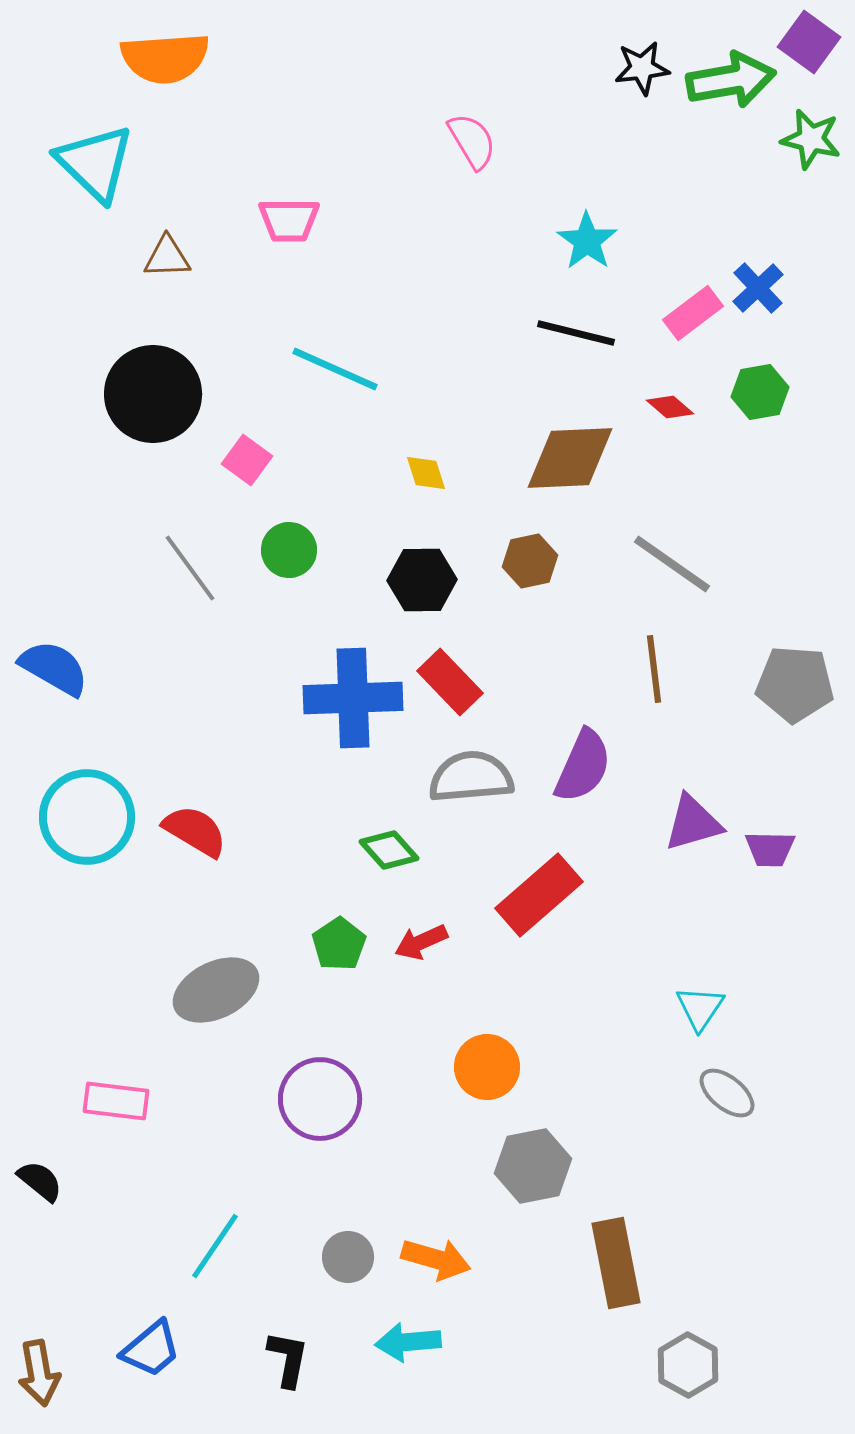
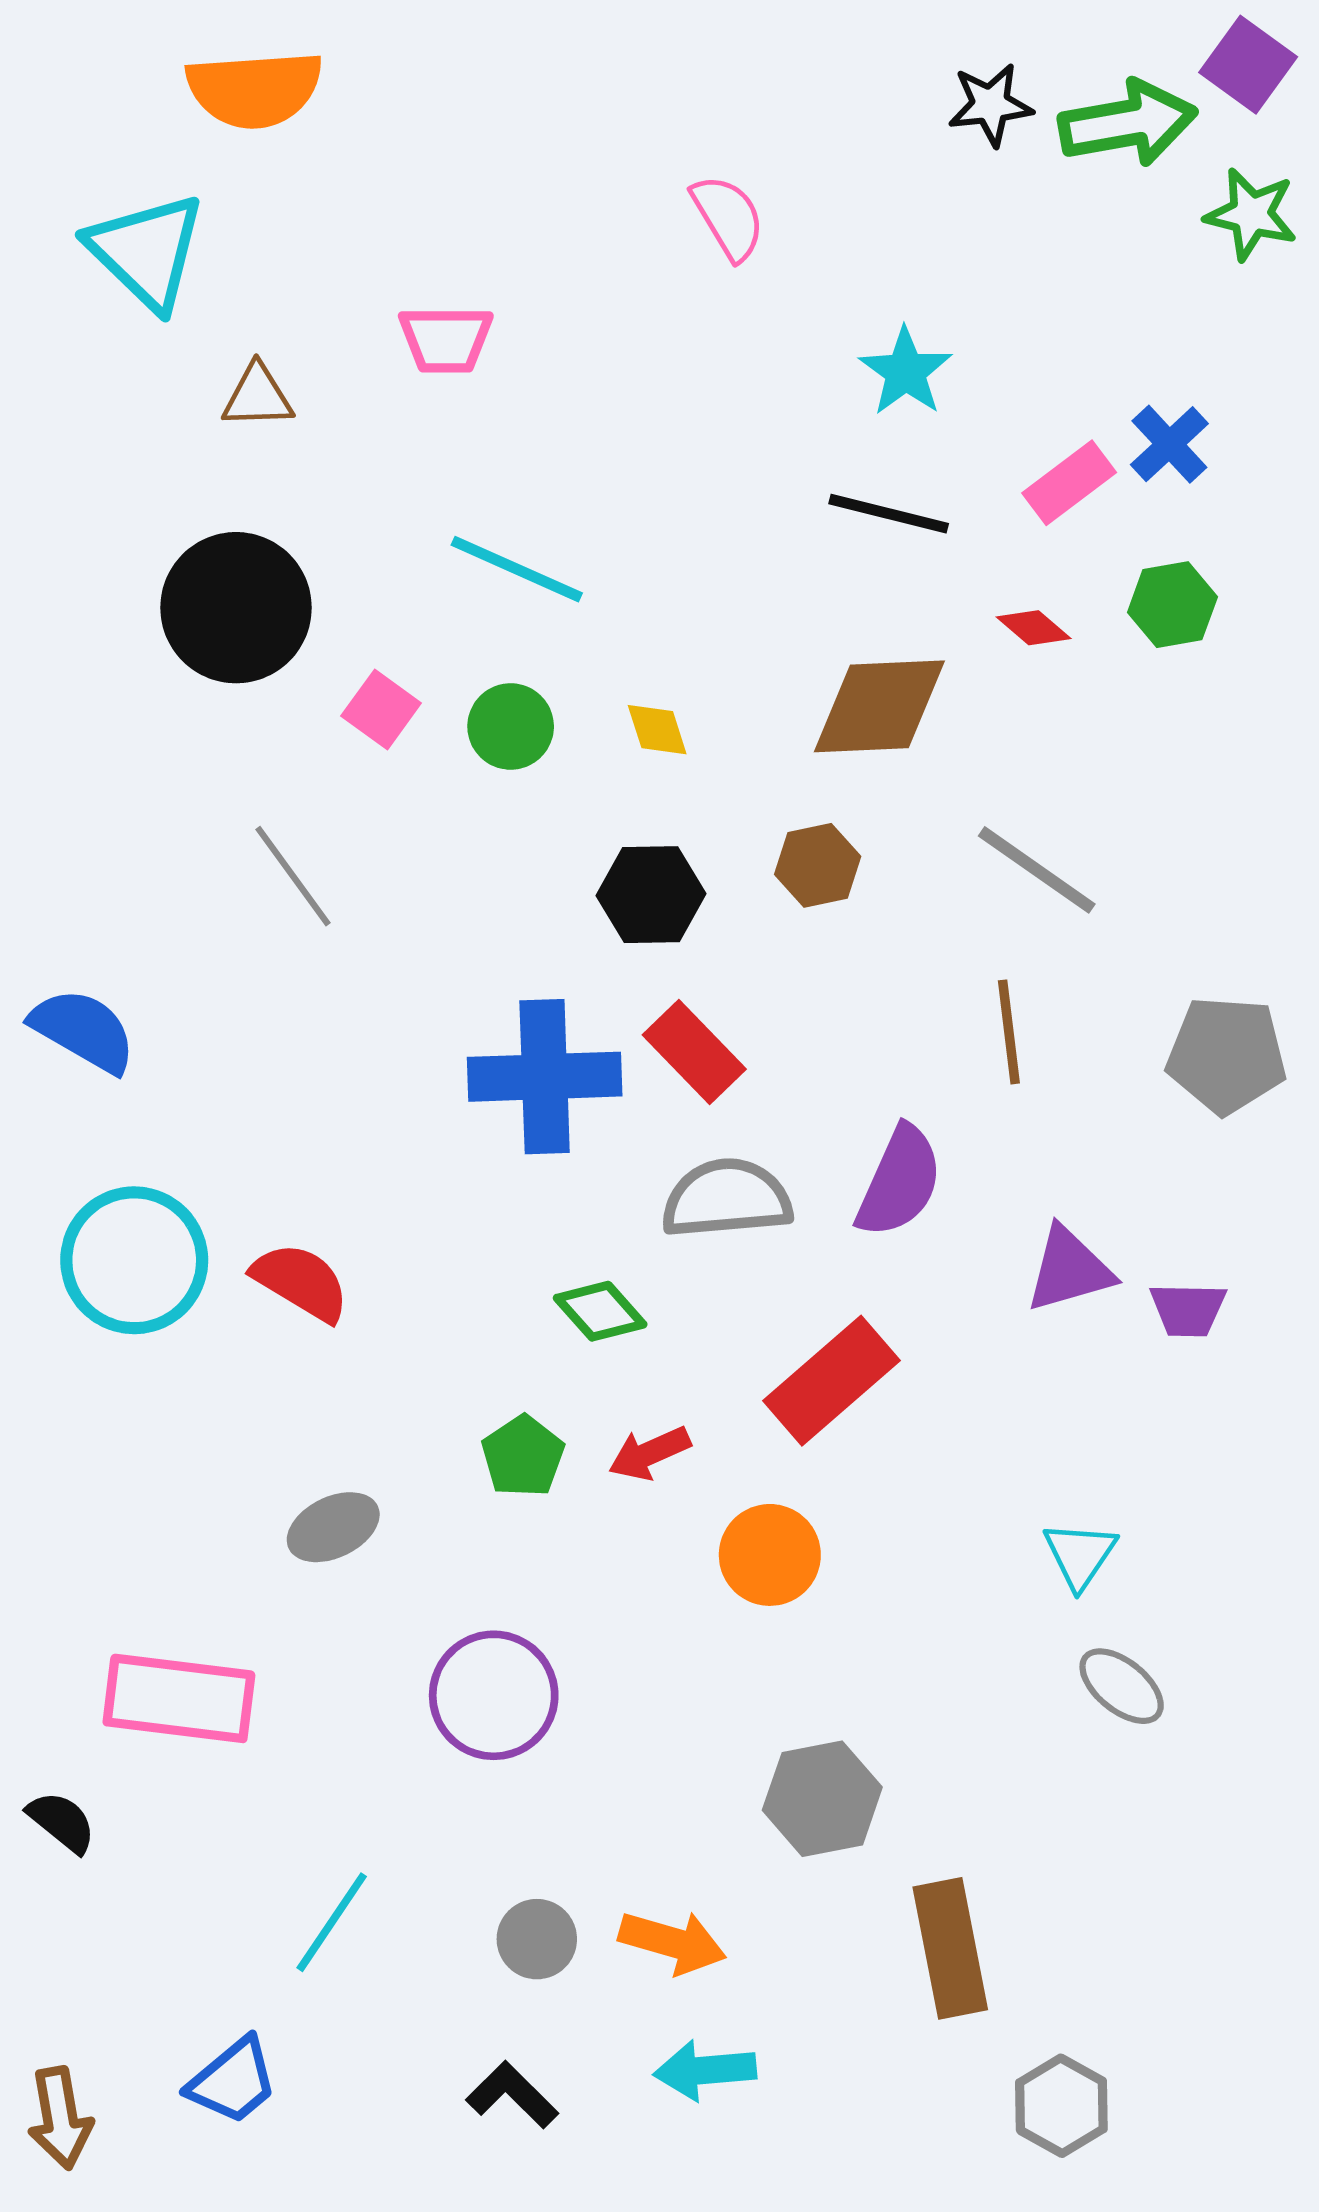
green circle: (289, 550) -> (511, 726), moved
gray ellipse: (216, 990) -> (333, 1527), size x0.7
orange circle: (487, 1067) -> (770, 1555), moved
pink rectangle: (116, 1101) -> (179, 1698), size x1.5
cyan arrow: (408, 1342) -> (705, 2070), moved
black L-shape: (288, 1359) -> (512, 2095), moved, turned -56

